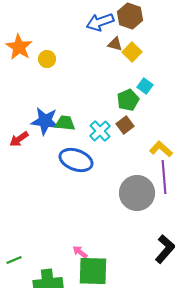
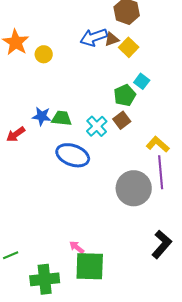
blue arrow: (100, 22) -> (94, 37), moved
brown triangle: (115, 44) -> (112, 39), turned -35
blue star: (45, 121) -> (42, 116), size x0.7

